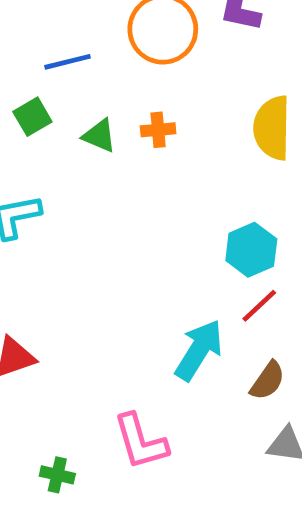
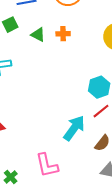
green cross: (57, 475) -> (11, 177), turned 32

